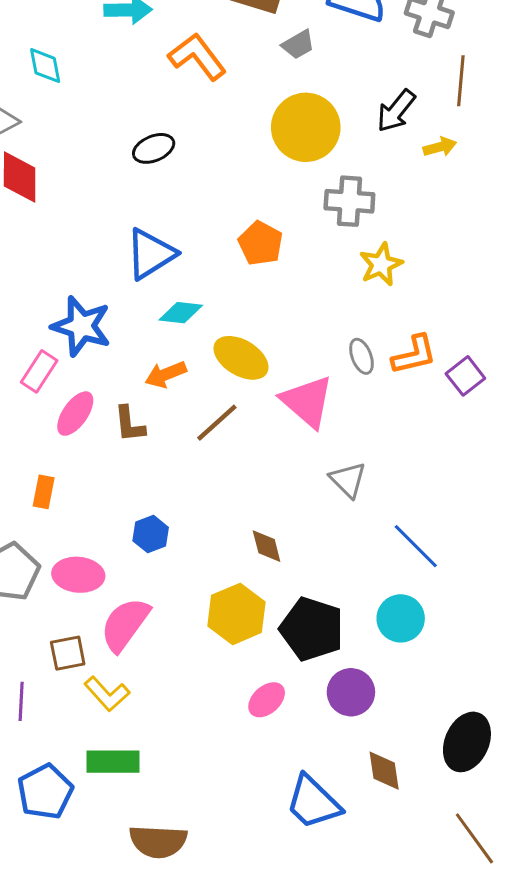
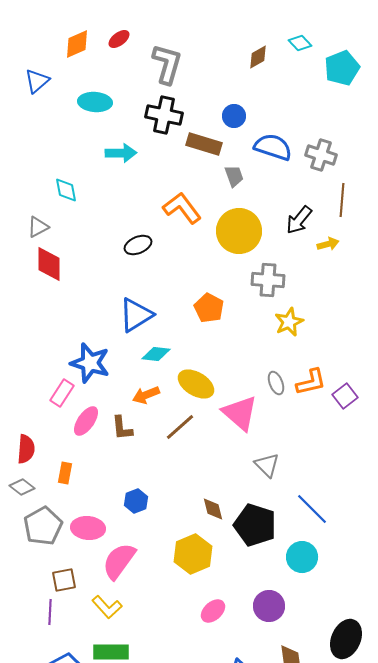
gray trapezoid: (298, 44) -> (234, 176), turned -80
orange L-shape: (197, 57) -> (182, 208), moved
black pentagon: (312, 629) -> (255, 525), moved
brown square: (68, 653) -> (64, 580), moved

